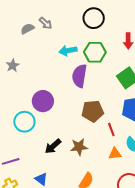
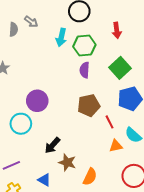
gray semicircle: (27, 29) -> (13, 29), turned 128
cyan arrow: (68, 51) -> (61, 37), moved, turned -60
purple semicircle: (79, 76) -> (85, 70), moved, size x0.7
brown star: (79, 147) -> (67, 162), moved, turned 30

